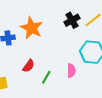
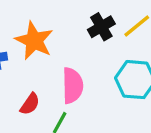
pink semicircle: (71, 71) -> (72, 86), moved, size x1.5

